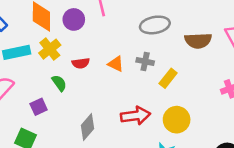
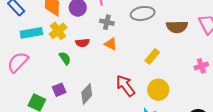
gray cross: (145, 61) -> (107, 22), moved
purple square: (39, 107) -> (59, 90), moved
red arrow: (136, 116) -> (125, 86), turned -120

